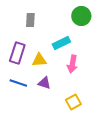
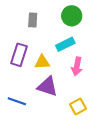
green circle: (81, 16) -> (72, 16), moved
blue line: (18, 83) -> (17, 101), moved
purple triangle: (44, 83) -> (47, 86), size x1.5

